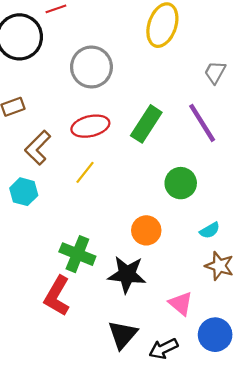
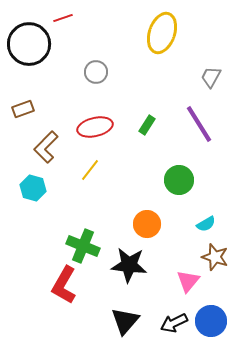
gray circle: (91, 67) -> (96, 72), size x0.6
green rectangle: (146, 124) -> (147, 125), size x0.6
pink triangle: (181, 303) -> (188, 281), moved, turned 30
black arrow: (163, 349) -> (174, 323), moved

